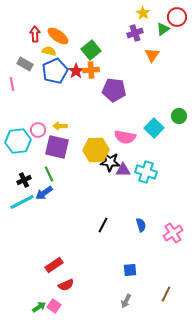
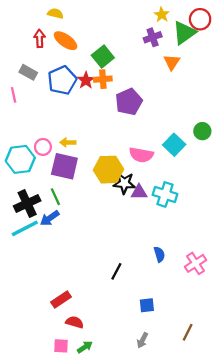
green triangle: (163, 29) -> (184, 33), size x1.6
yellow semicircle: (49, 51) -> (55, 14), moved
purple pentagon: (114, 90) -> (129, 102), turned -30
black cross: (24, 180) -> (27, 203), size x1.6
black line: (103, 225) -> (116, 271), moved
red semicircle: (66, 285) -> (75, 322), turned -140
pink square: (54, 306) -> (61, 346), turned -32
green arrow: (39, 307) -> (85, 347), moved

